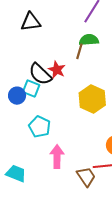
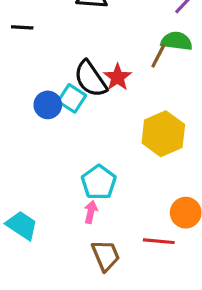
cyan pentagon: (40, 127) -> (99, 182), moved
pink arrow: (57, 157) -> (91, 212), size x0.6
brown trapezoid: (86, 177) -> (106, 256), moved

